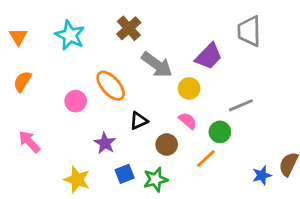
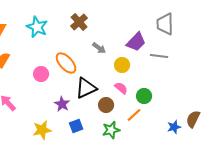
gray arrow: (157, 65) -> (99, 48), size x0.6
gray line: (241, 105) -> (159, 56), moved, turned 30
black triangle: (139, 121) -> (86, 88), size x1.6
yellow star: (77, 180) -> (42, 130), turned -30
green star: (155, 180) -> (111, 130), moved

